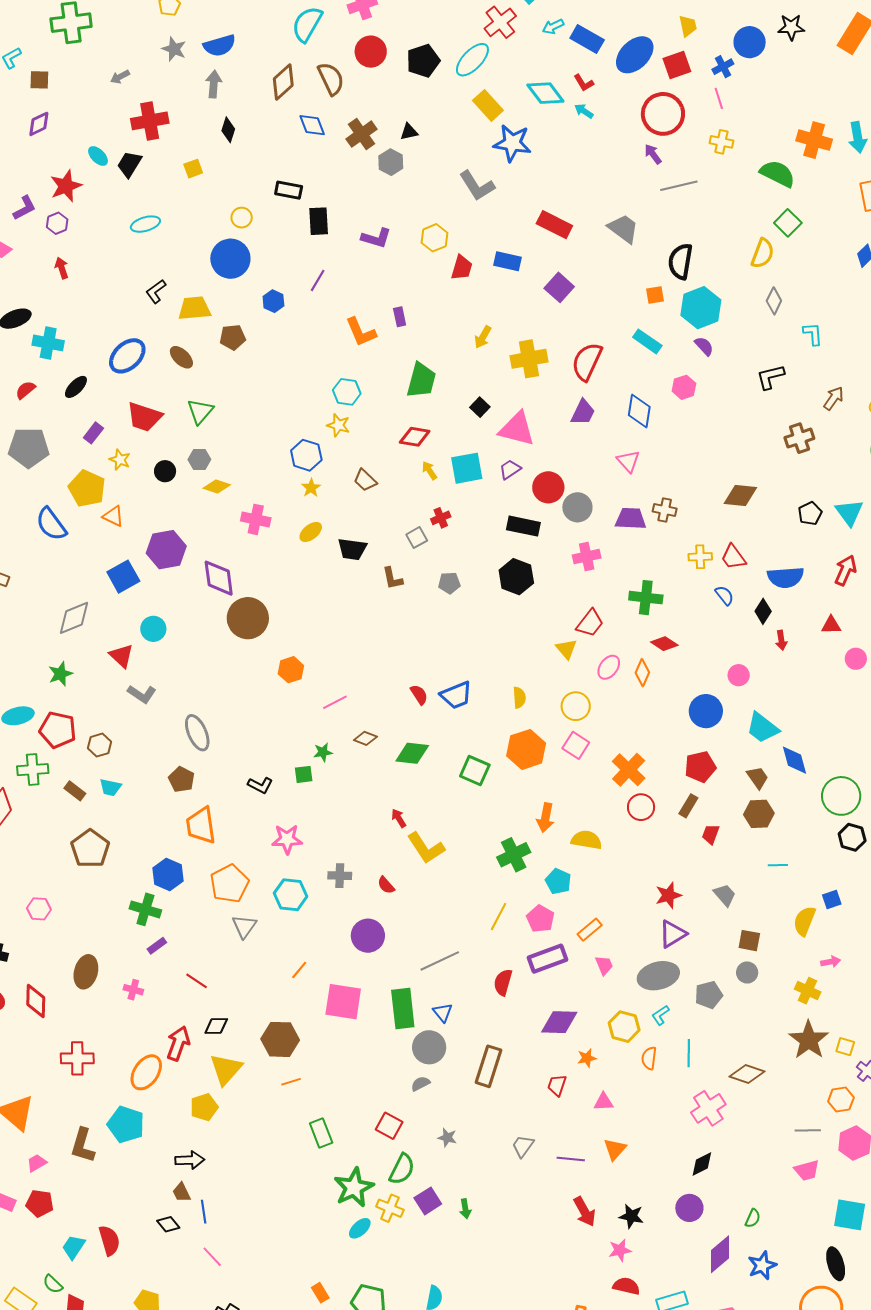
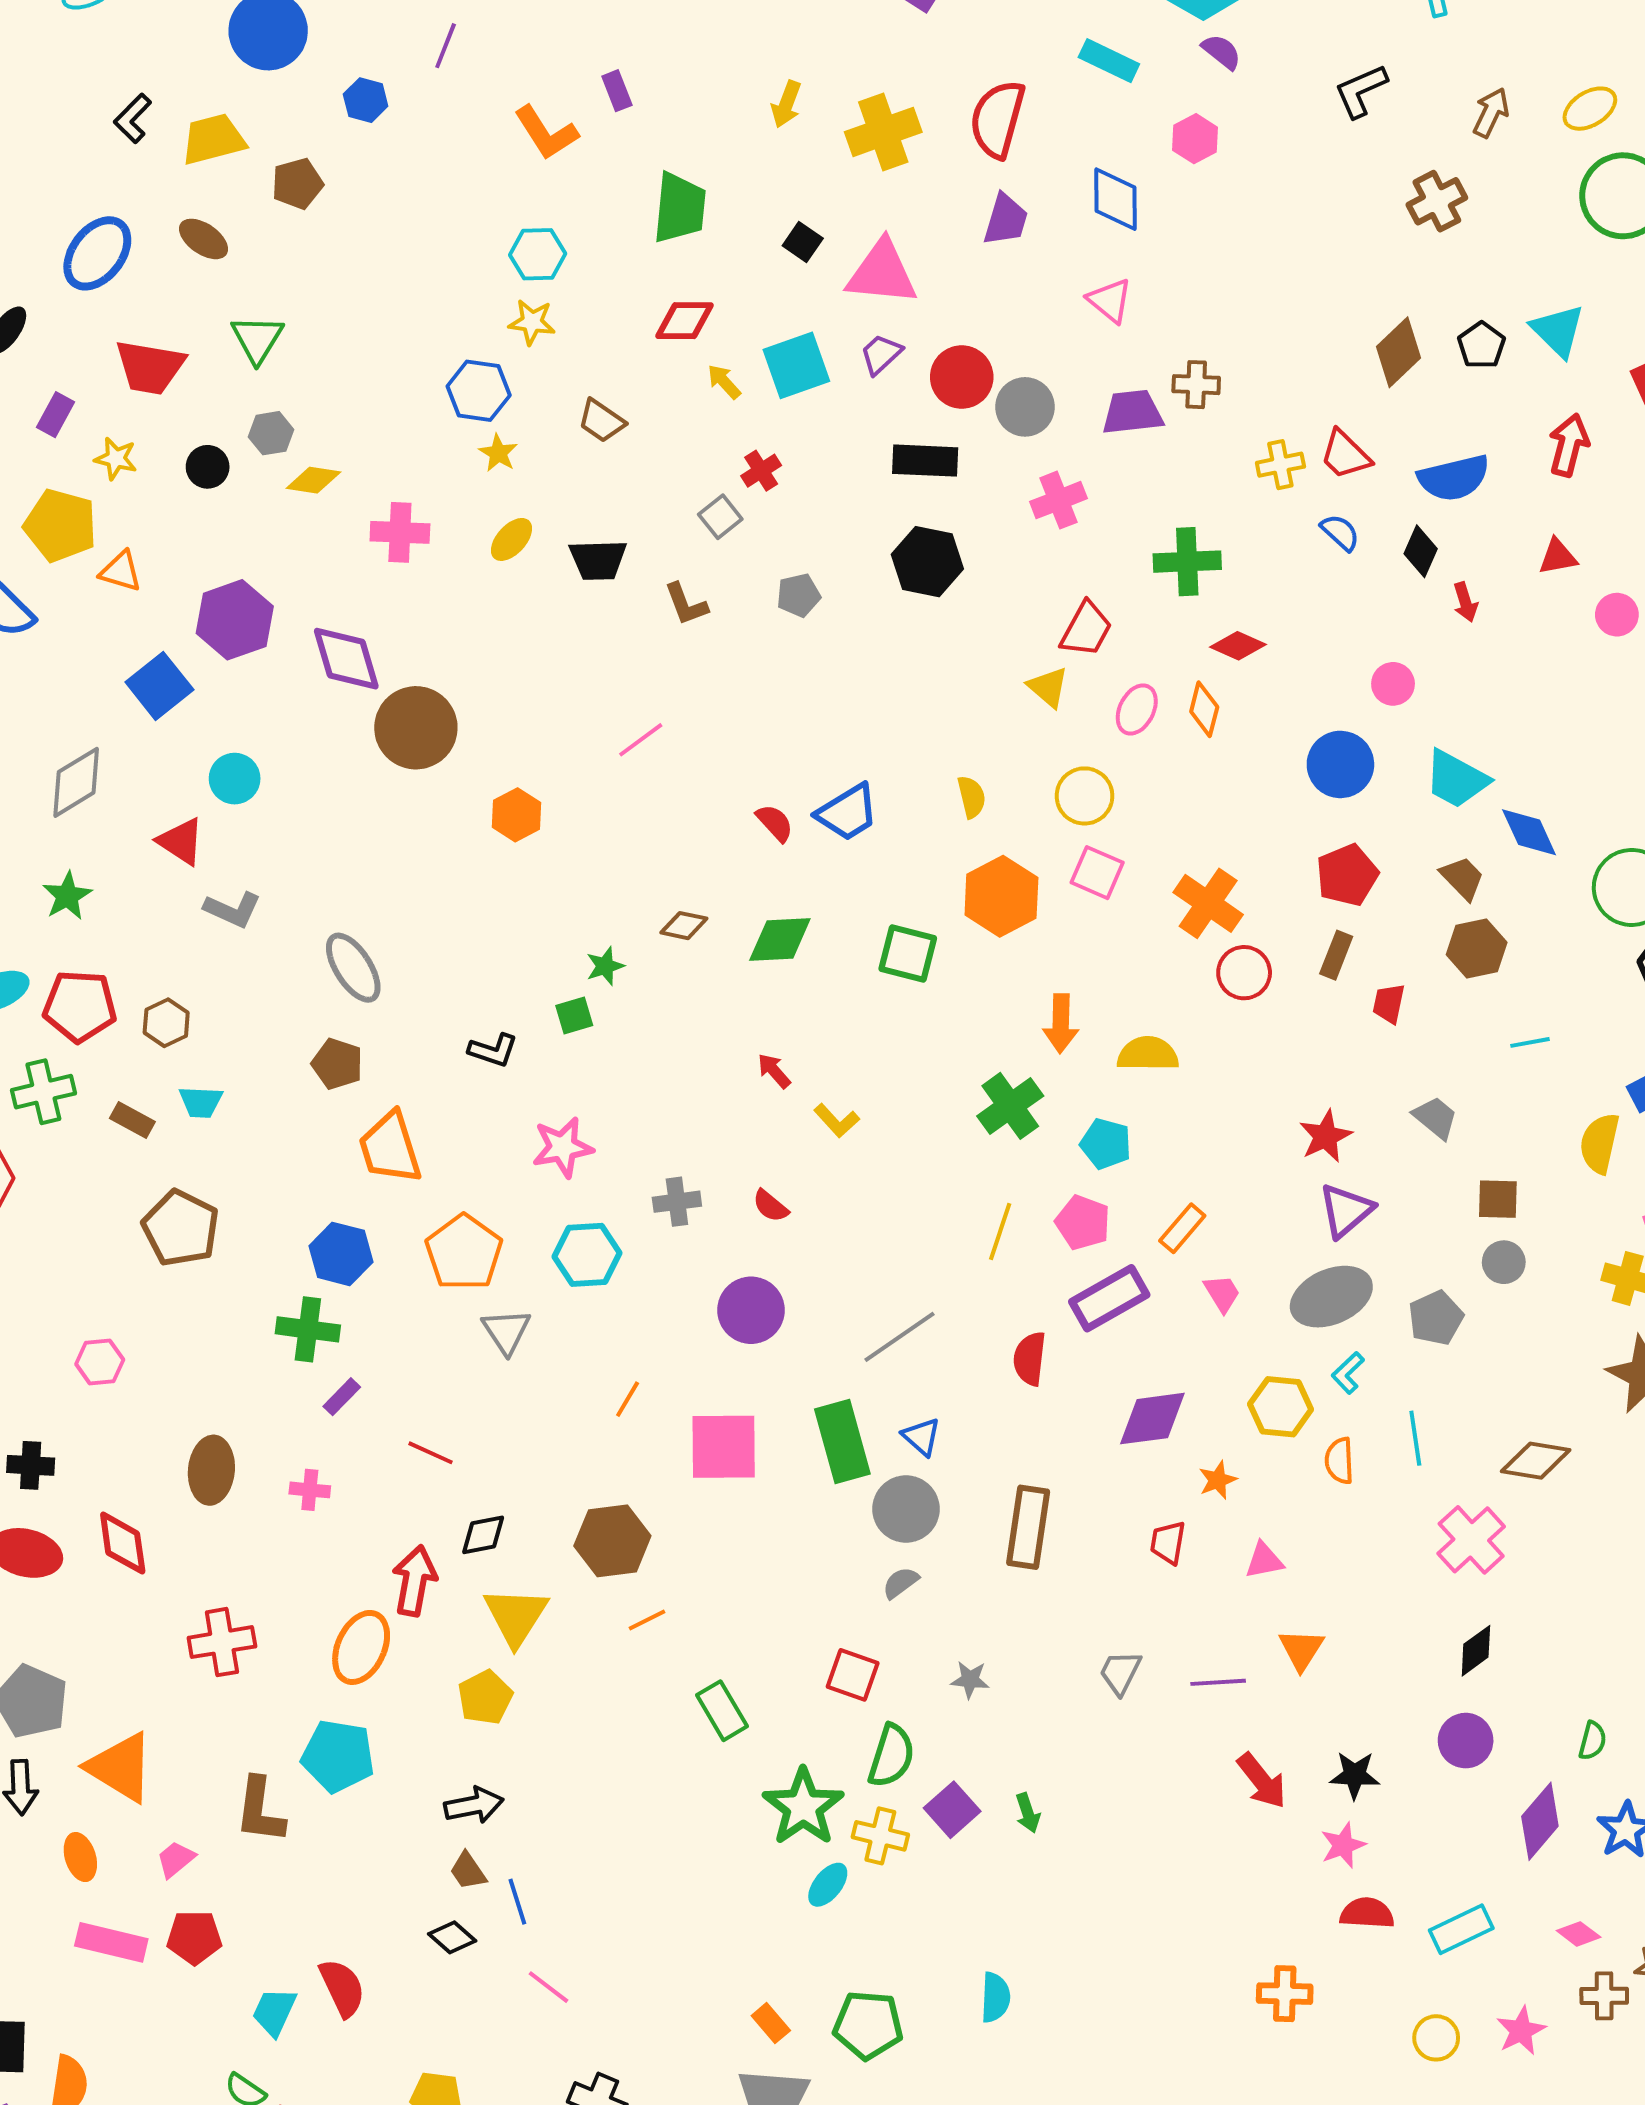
brown diamond: (740, 495) -> (1399, 352), moved, turned -40
pink line: (335, 702) -> (641, 740), moved
yellow L-shape: (426, 848) -> (837, 1121), size x0.6

